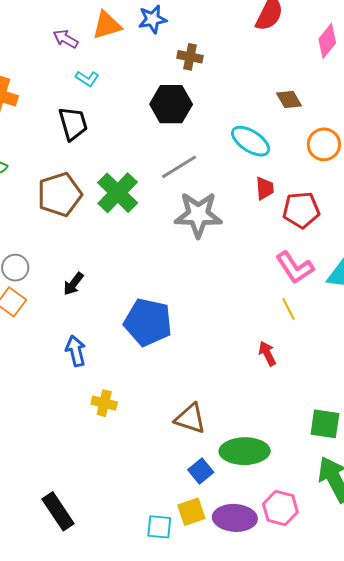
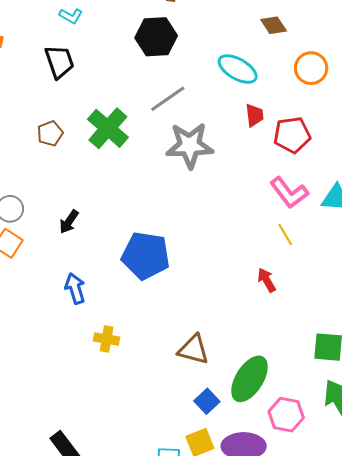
brown pentagon: (60, 195) -> (50, 133), size x0.6
green ellipse: (245, 451) -> (249, 379), turned -54
pink hexagon: (280, 508) -> (286, 415), moved

